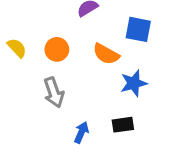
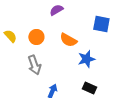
blue square: (138, 29) -> (101, 24), moved
black rectangle: (123, 125) -> (89, 88), moved, turned 32

